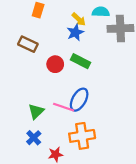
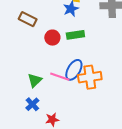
green rectangle: (81, 61) -> (75, 35), turned -36
orange cross: (82, 136) -> (90, 77), moved

